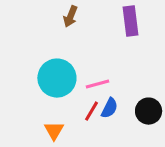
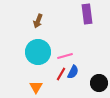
brown arrow: (70, 16) -> (38, 21), moved
black circle: (149, 111) -> (99, 83), moved

